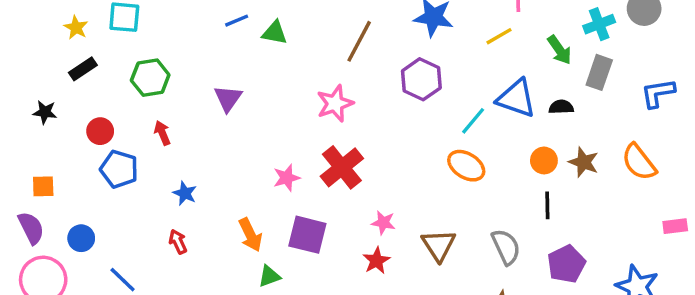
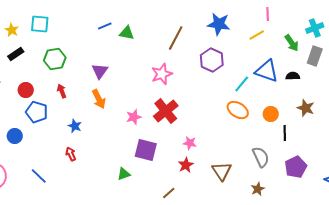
orange circle: (544, 160) -> (271, 114), moved
orange arrow: (250, 235) -> (99, 99), moved
blue circle: (81, 238) -> (15, 136), moved
brown triangle: (439, 245) -> (222, 171), moved

